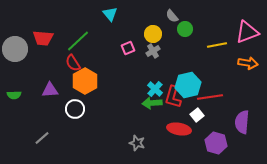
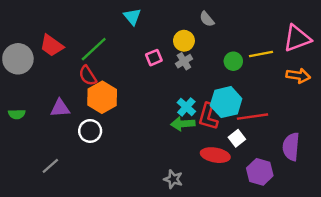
green circle: (185, 29) -> (233, 61), moved
red trapezoid: (43, 38) -> (52, 46), turned 30
gray star: (137, 143) -> (173, 179), moved

